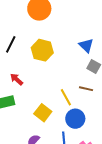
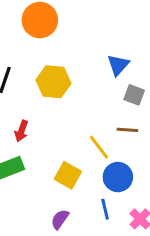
blue triangle: (86, 45) -> (118, 65), turned 35
red arrow: (17, 79) -> (21, 131), turned -104

